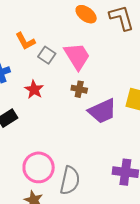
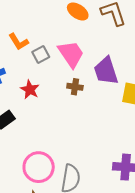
gray square: (47, 55) -> (41, 55), turned 30
purple trapezoid: (102, 111) -> (106, 71), moved, turned 100

